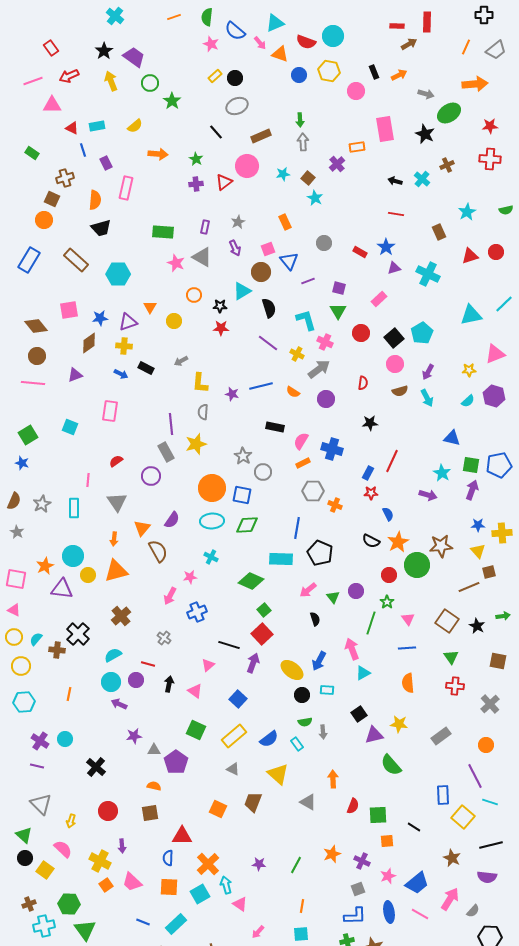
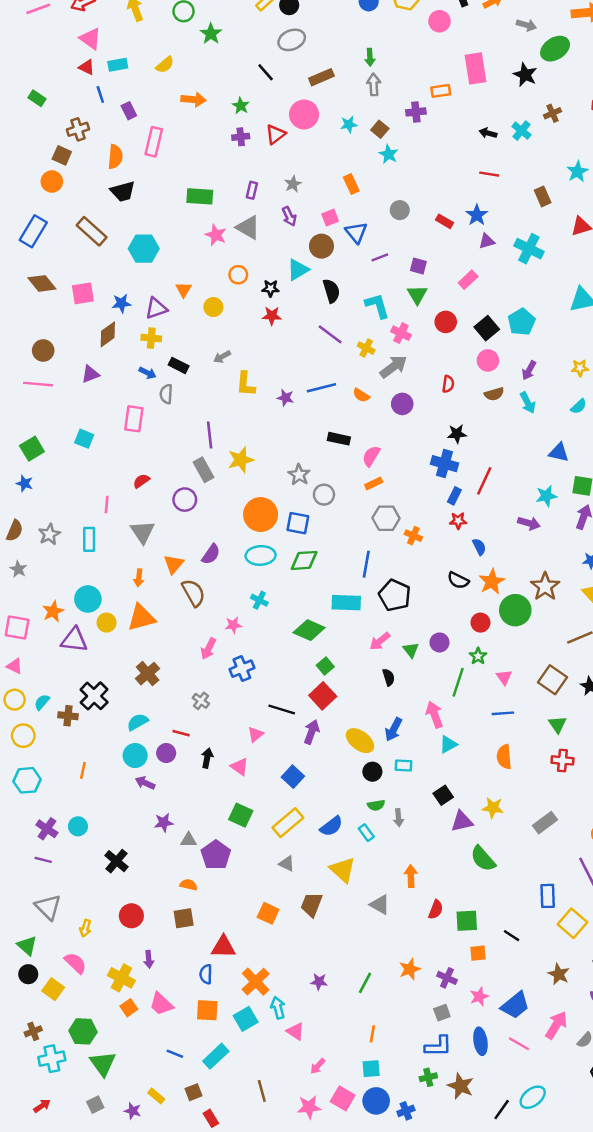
pink triangle: (52, 105) -> (90, 39), moved, turned 36
purple cross: (337, 164) -> (416, 112), turned 35
brown diamond: (36, 326) -> (42, 283), moved
gray semicircle: (203, 412) -> (166, 394), moved
blue cross: (332, 449) -> (444, 464), moved
cyan star: (442, 473) -> (546, 496), turned 30
brown star: (441, 546) -> (545, 587), turned -30

